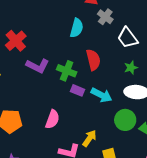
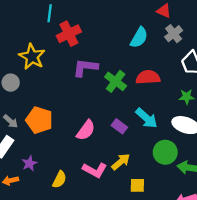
red semicircle: (93, 60) -> (148, 77), turned -95
purple L-shape: (38, 66) -> (85, 68), turned 145
purple rectangle: (78, 90) -> (119, 126), moved

